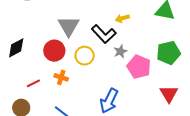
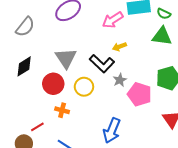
black diamond: (16, 48) -> (24, 66), moved
red line: (33, 83) -> (37, 127), moved

